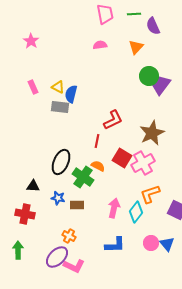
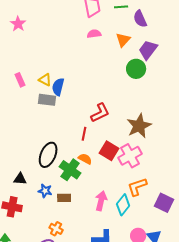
pink star: (31, 41) -> (18, 24), moved
pink semicircle: (100, 45) -> (94, 34), moved
purple trapezoid: (161, 85) -> (148, 50), moved

